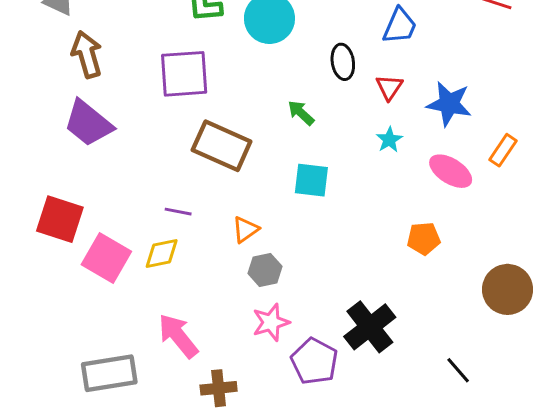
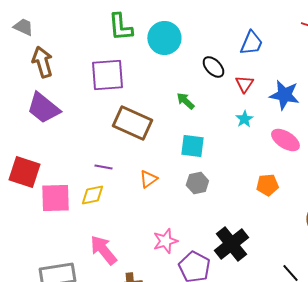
black ellipse: (343, 62) -> (213, 67), turned -35
pink square: (106, 258) -> (55, 198), turned -32
gray hexagon: (265, 270) -> (197, 183), moved

